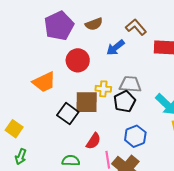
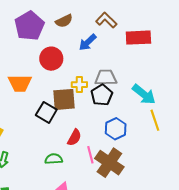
orange trapezoid: (44, 82) -> (20, 83), turned 30

